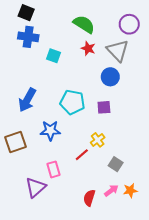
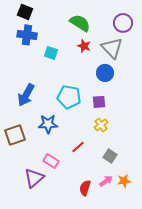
yellow cross: (98, 140) -> (101, 125), moved
pink rectangle: (53, 169) -> (51, 161), turned -42

